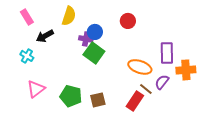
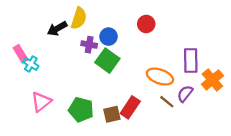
pink rectangle: (27, 17) -> (21, 54), moved
black arrow: (45, 36) -> (57, 29), moved
purple cross: (86, 39) -> (89, 45), moved
orange cross: (186, 70) -> (212, 80), turned -36
red rectangle: (135, 101) -> (130, 107), moved

